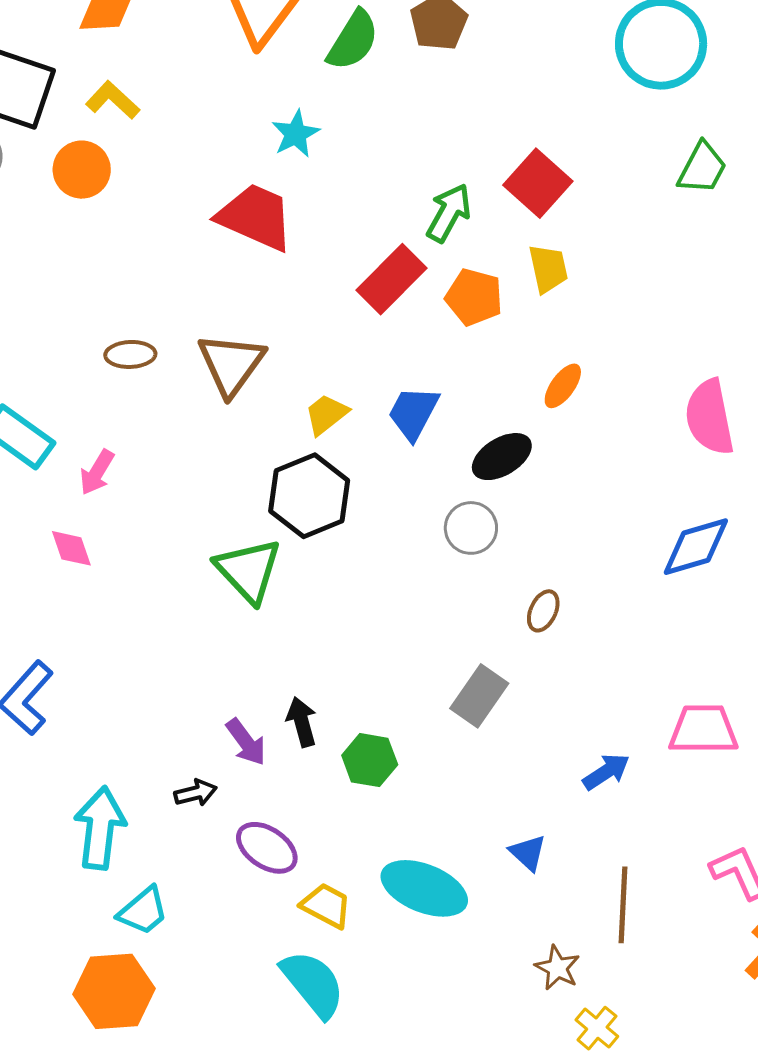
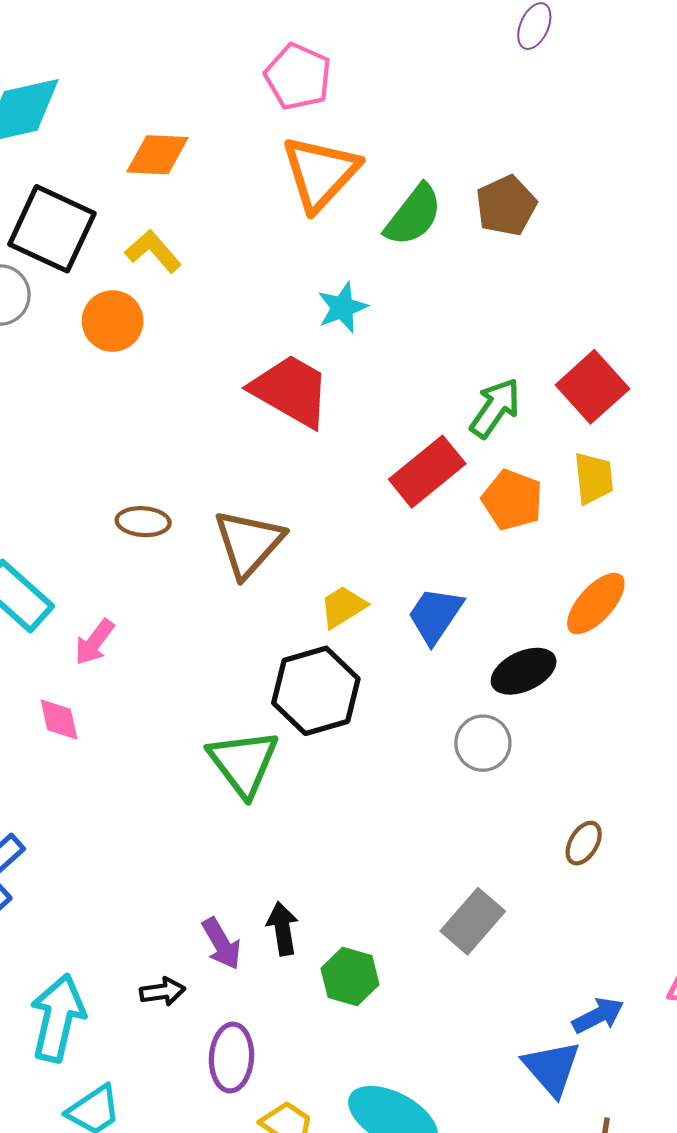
orange ellipse: (563, 386) -> (596, 604), size x1.4
brown ellipse: (543, 611) -> (584, 843), moved
purple ellipse: (267, 848) -> (232, 1058), turned 54
blue triangle: (528, 853) -> (552, 1068), moved, size x1.5

